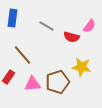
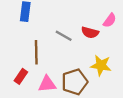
gray line: (46, 26) -> (64, 36), moved
brown line: (22, 55) -> (36, 52), turned 40

